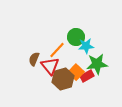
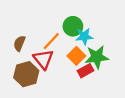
brown semicircle: (34, 59) -> (19, 43), moved
orange square: (76, 72) -> (76, 56), moved
brown hexagon: (63, 79) -> (26, 74), moved

